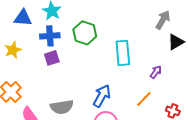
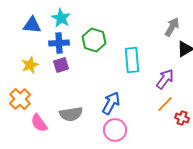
yellow star: (13, 50) -> (30, 65), moved
purple arrow: (156, 72) -> (165, 79), size x1.5
orange line: (144, 99) -> (165, 104), moved

